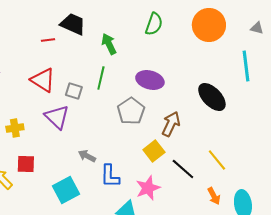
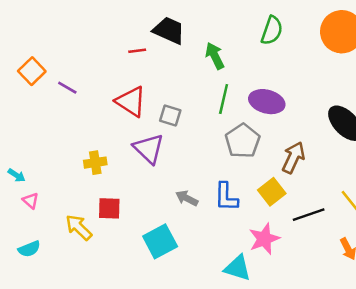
green line: (101, 78) -> (224, 99), moved
black line: (183, 169) -> (309, 215), turned -60
blue L-shape: (110, 176) -> (226, 197), moved

